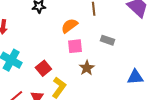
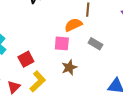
orange semicircle: (69, 26) -> (73, 25), moved

